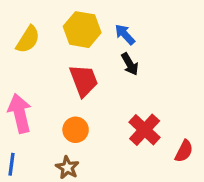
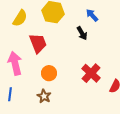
blue arrow: (125, 34) -> (92, 15), moved
red trapezoid: (84, 80) -> (38, 43), moved

